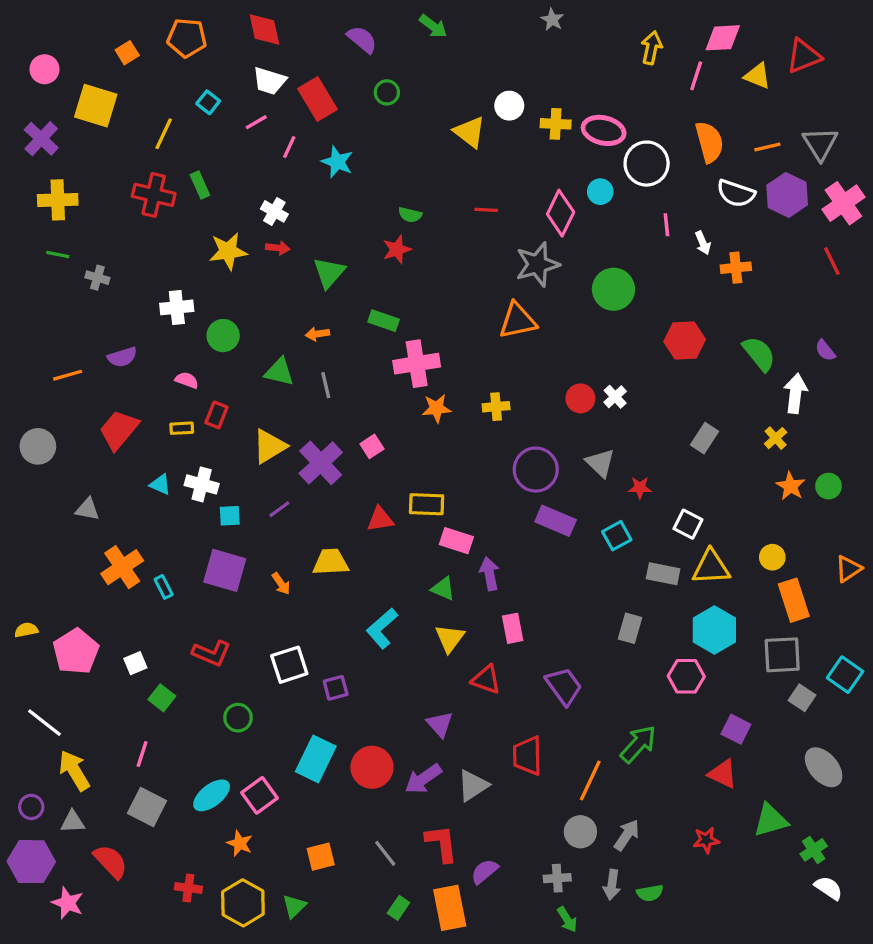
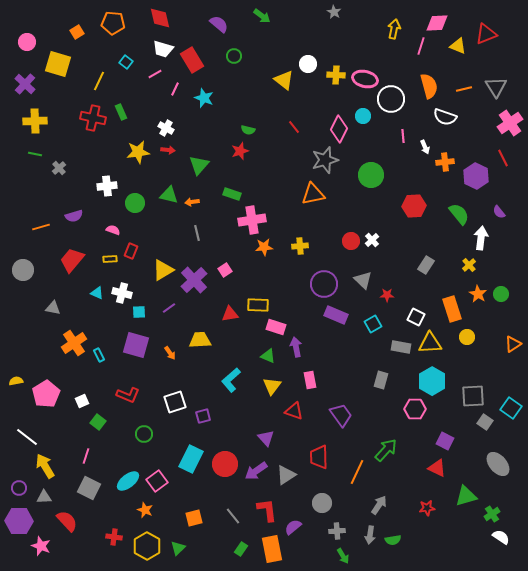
purple hexagon: (787, 195) -> (476, 176), moved
red line: (486, 210) -> (294, 127), turned 48
gray cross: (97, 278) -> (59, 168), turned 32
green triangle: (279, 372) -> (169, 195), moved
orange rectangle: (794, 600) -> (452, 309), moved
gray circle: (580, 832) -> (322, 503), moved

